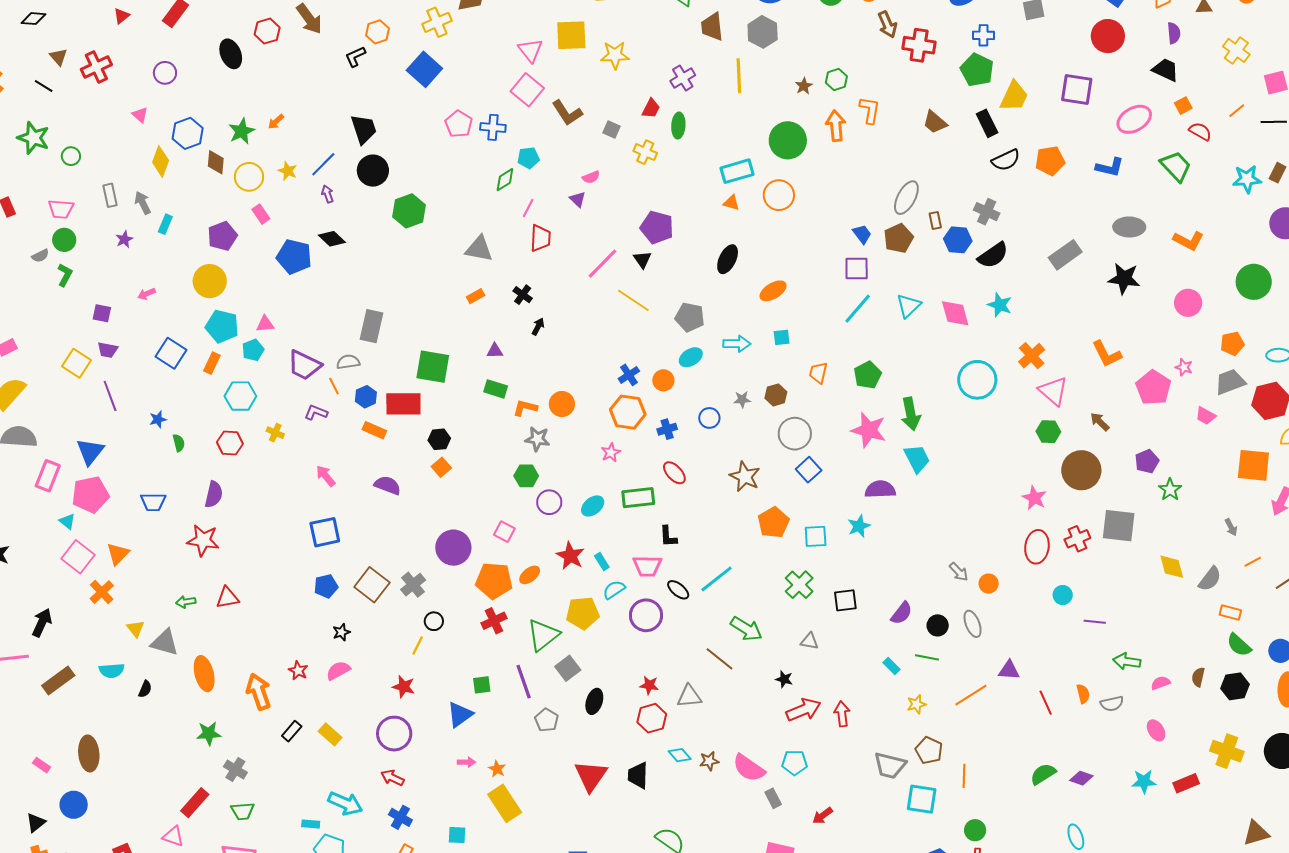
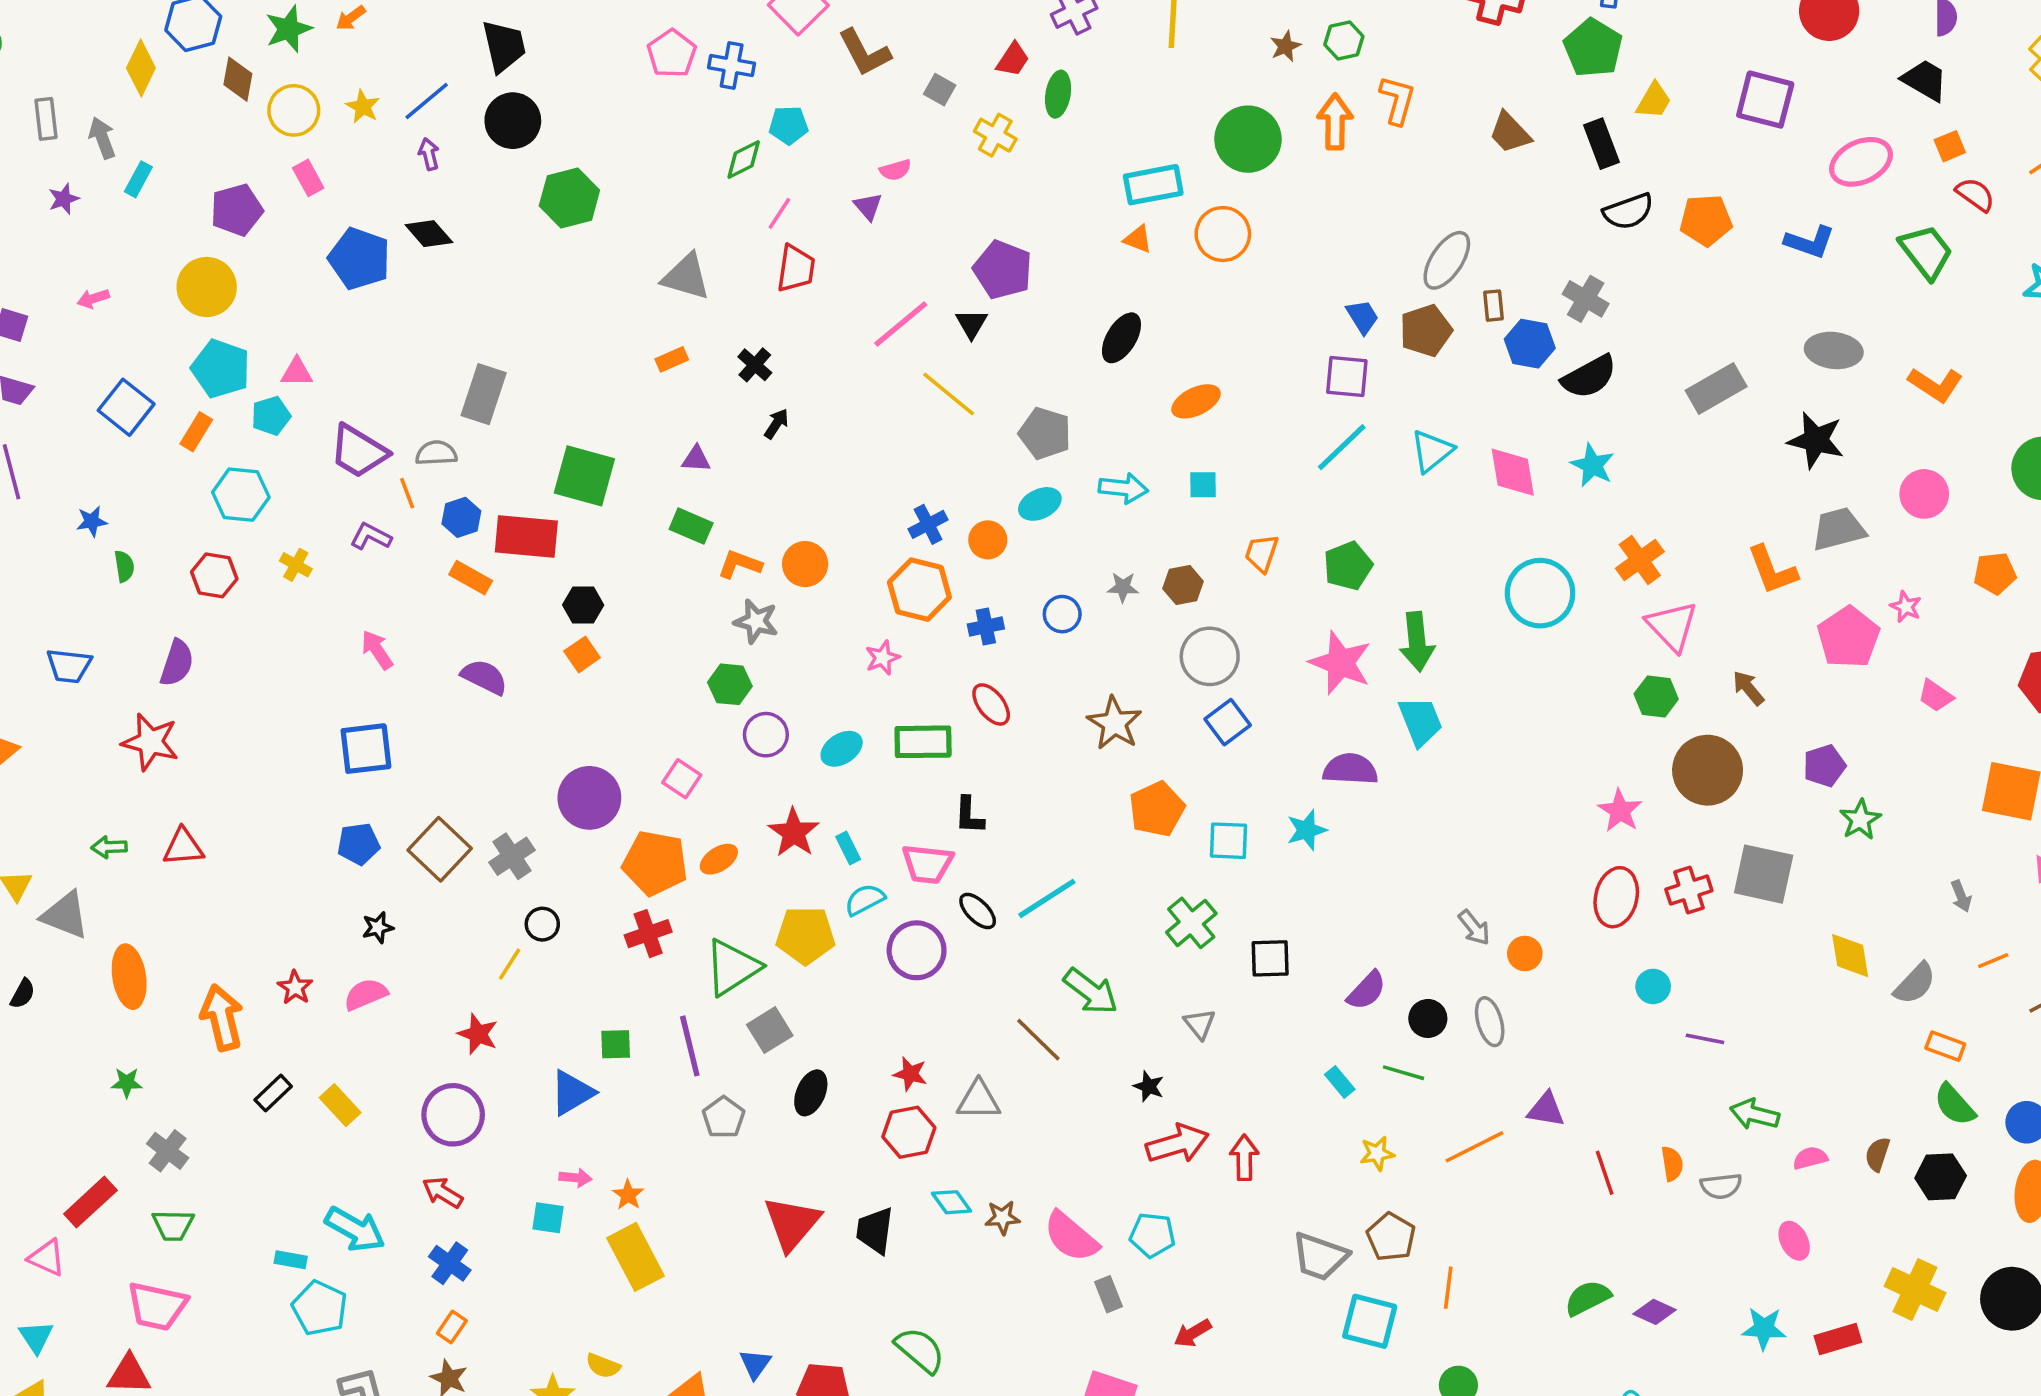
yellow trapezoid: (1014, 96) -> (1654, 101), size x0.7
gray trapezoid: (1230, 382) -> (1839, 529), moved
gray triangle: (809, 641) -> (1200, 1024), turned 36
green star: (209, 733) -> (127, 1083), size x0.7
cyan square: (457, 835) -> (548, 1218), moved

